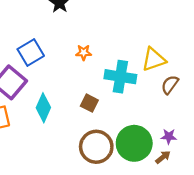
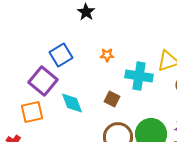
cyan diamond: (43, 108) -> (72, 103), turned -45

